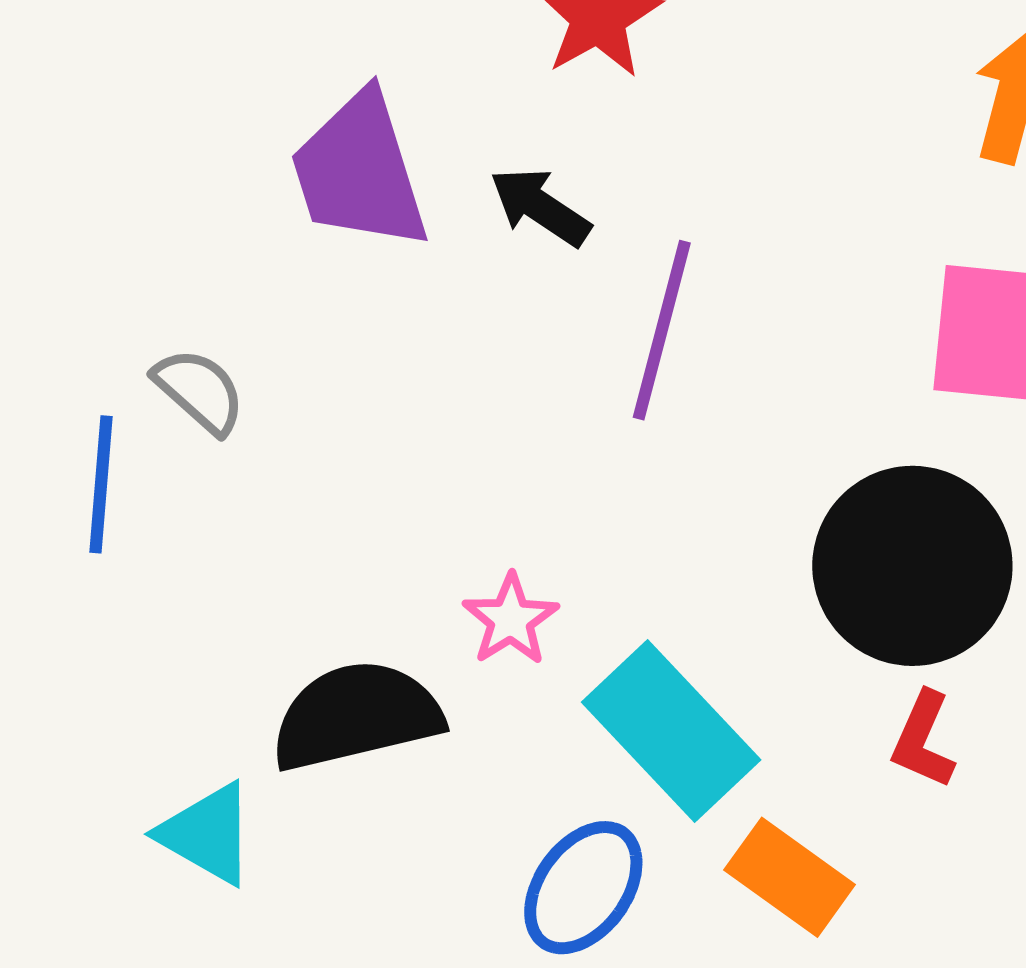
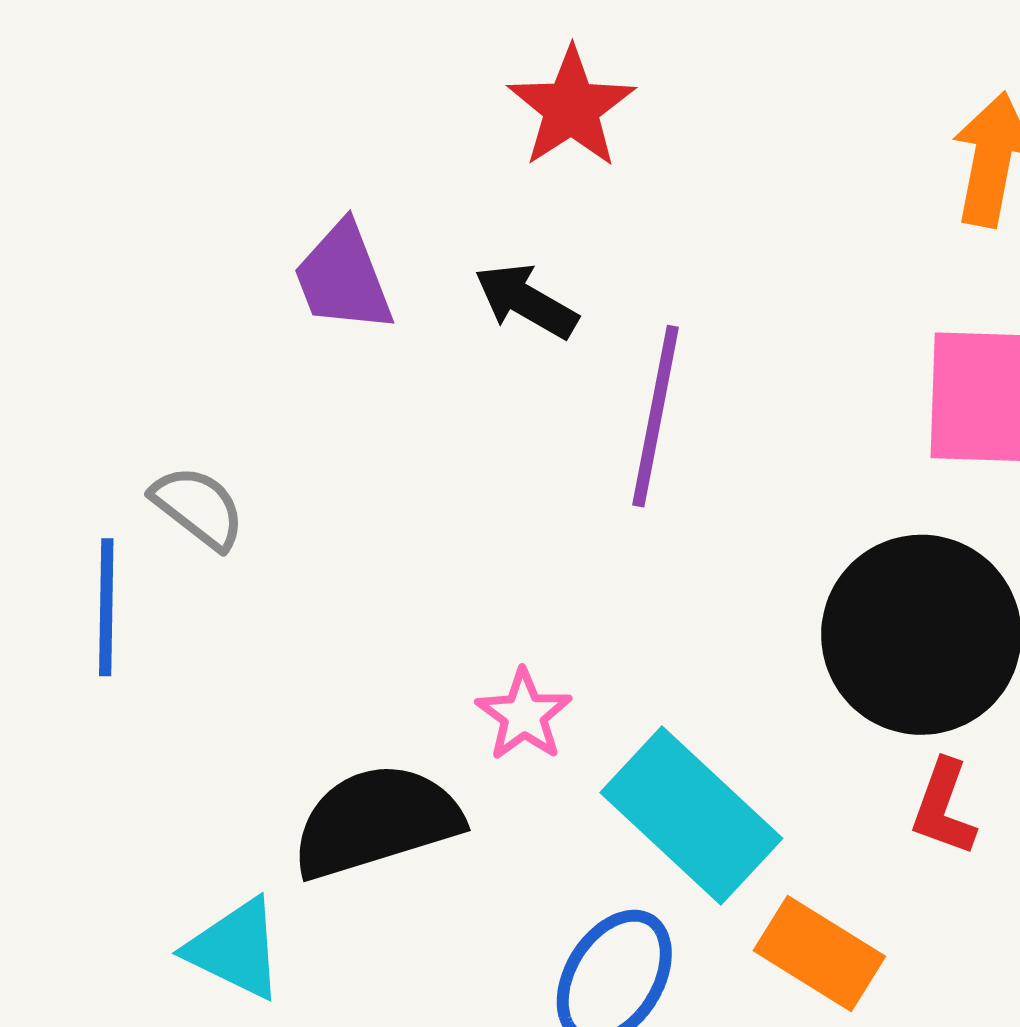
purple trapezoid: (359, 171) -> (343, 278), size x0.7

